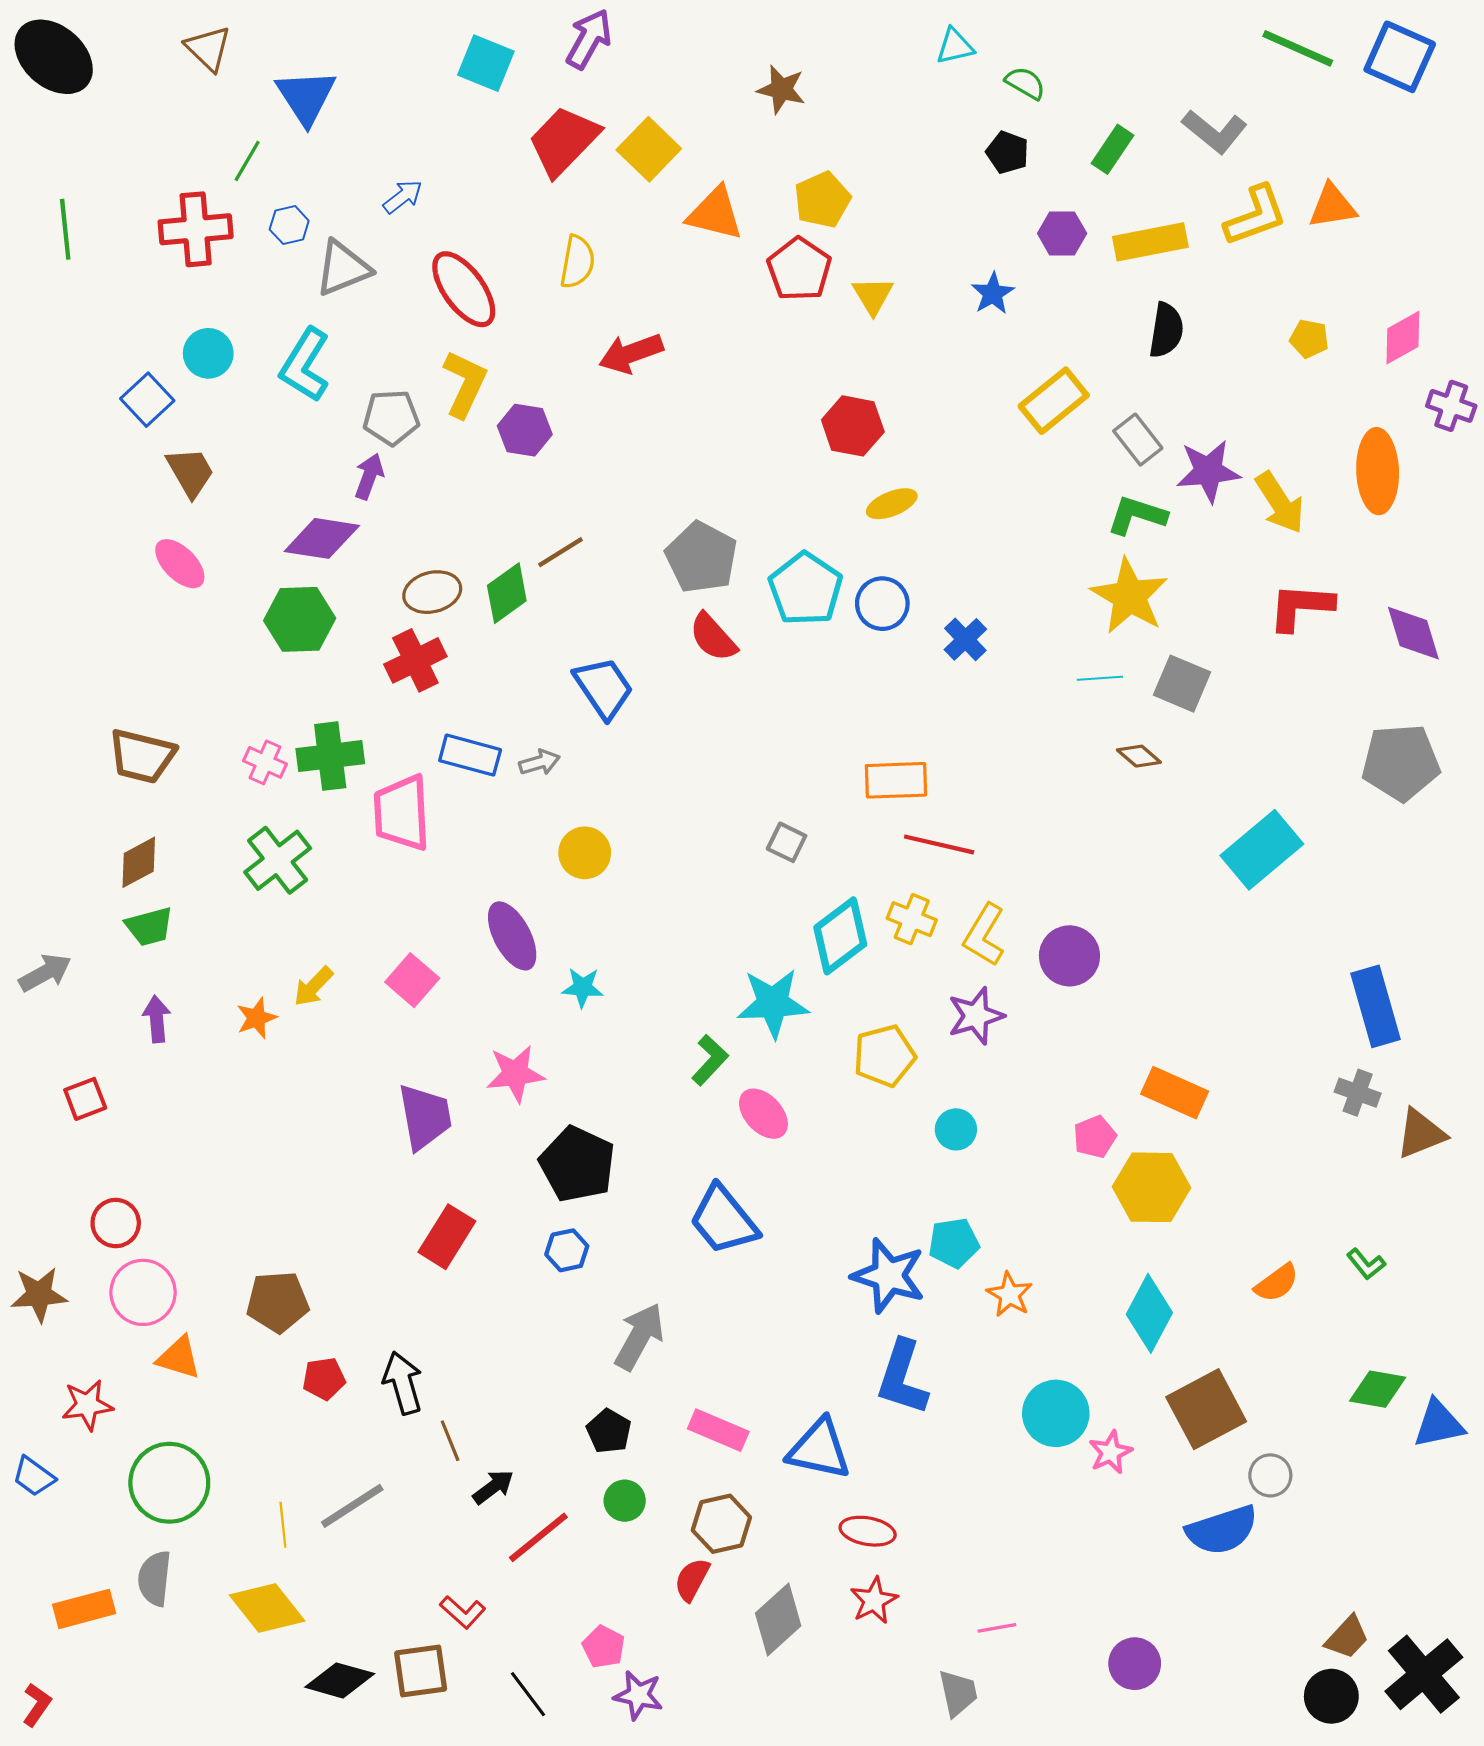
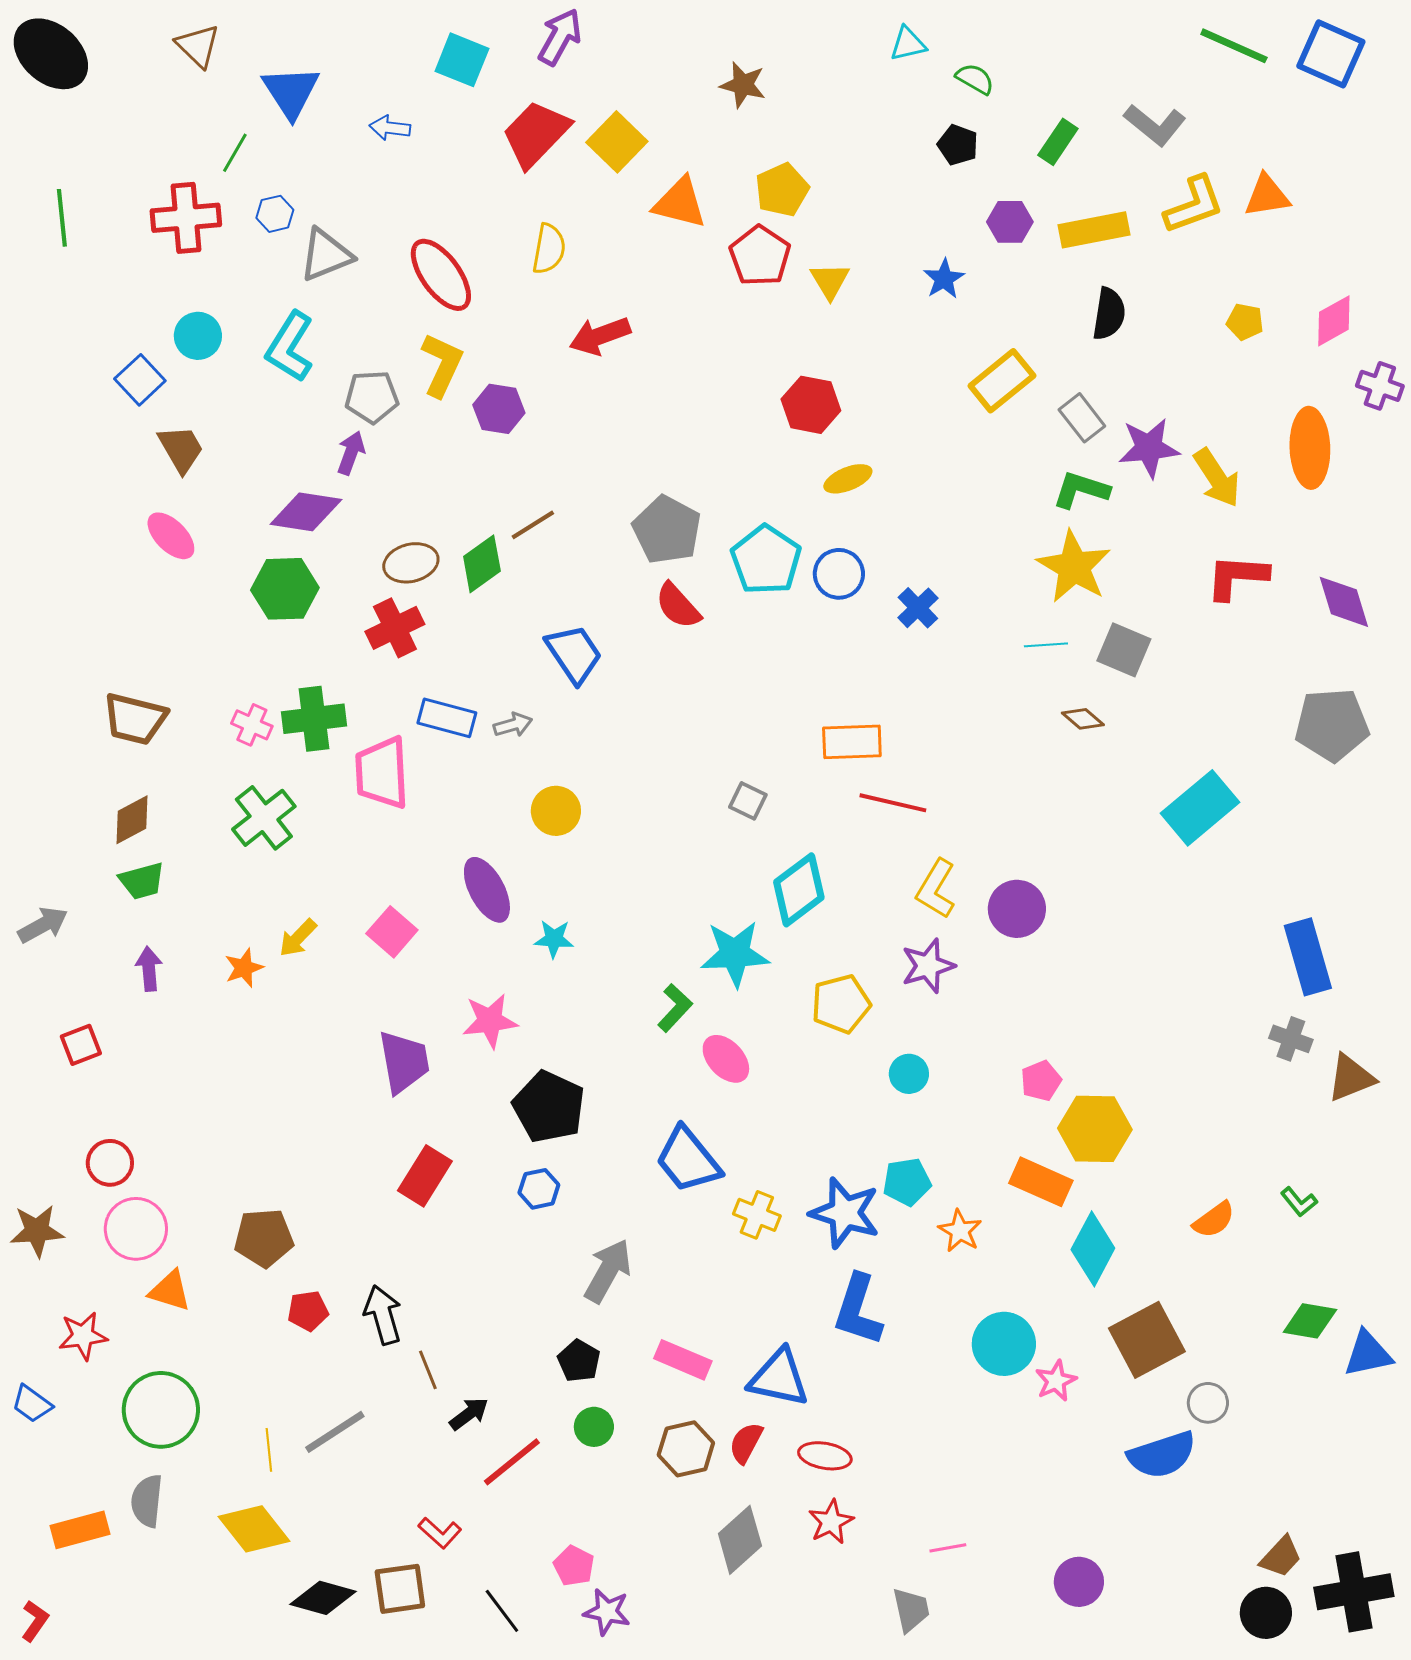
blue arrow: (403, 197) -> (390, 128), moved, turned -135
yellow cross: (912, 919) -> (757, 1215), moved
orange rectangle: (1175, 1093) -> (1041, 1182), moved
red semicircle: (692, 1580) -> (746, 1443), moved
black cross: (1424, 1674) -> (1354, 1592), turned 30

